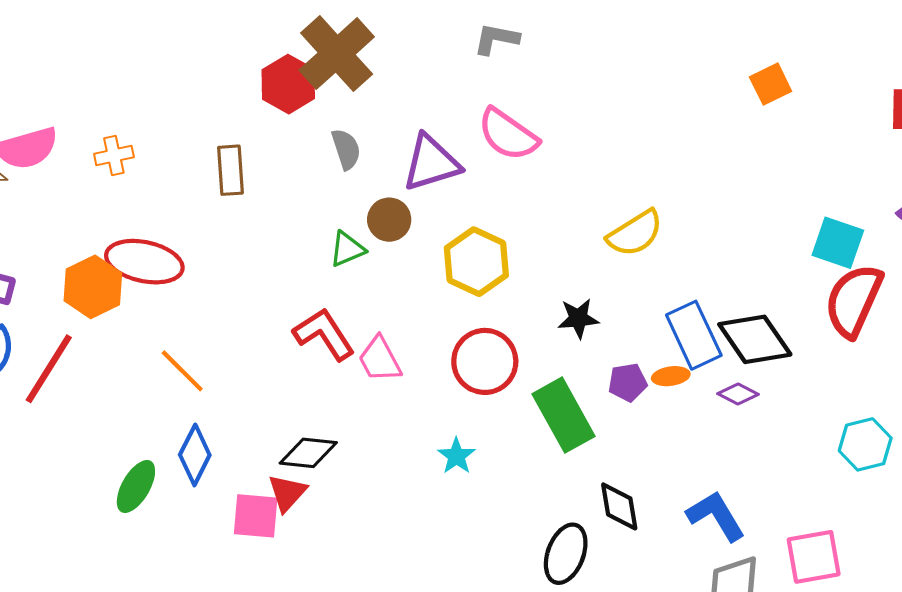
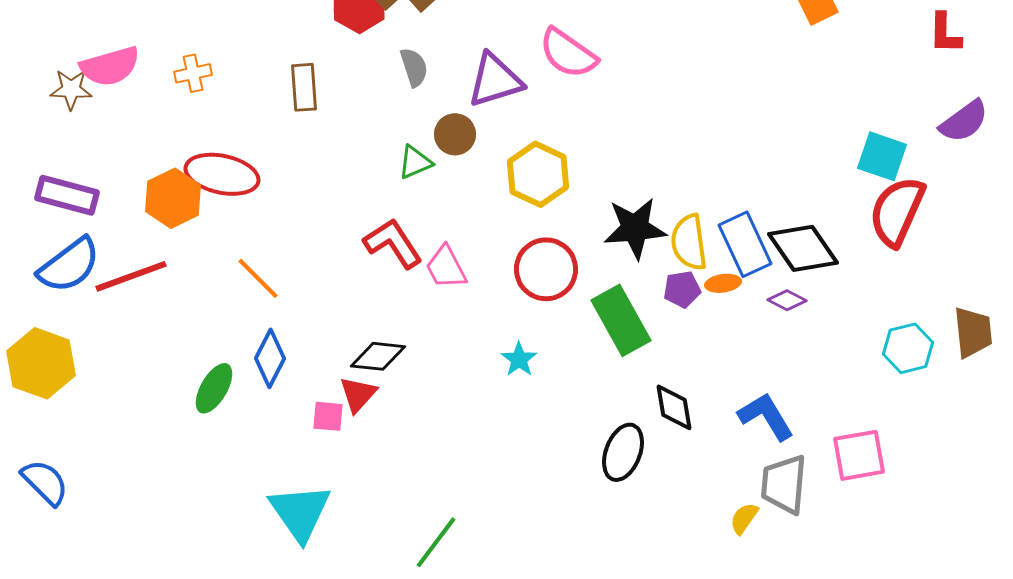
yellow semicircle: (635, 233) -> (689, 242), moved, turned 114
black star: (578, 318) -> (635, 228), size x1.6
red line: (49, 369) -> (131, 276), turned 38
pink square: (256, 516) -> (328, 416), size x0.7

